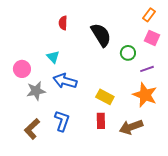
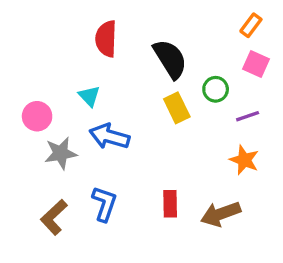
red semicircle: (63, 23) -> (106, 39), size x1.5
orange star: (145, 95) -> (244, 160), size x0.7
yellow rectangle: (105, 97) -> (177, 108), moved, turned 36

